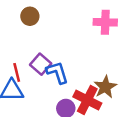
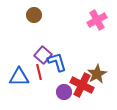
pink cross: (105, 22) -> (97, 20), turned -30
red line: (17, 72) -> (39, 72), moved

